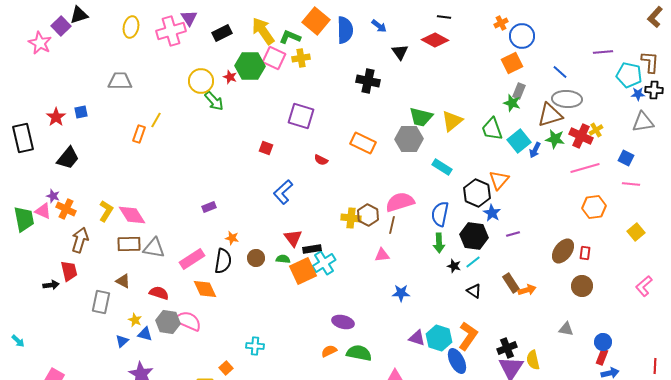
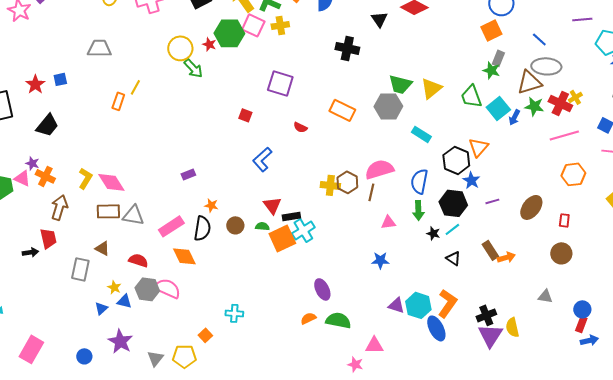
brown ellipse: (563, 251) -> (531, 207), moved
pink triangle: (382, 255) -> (388, 222), moved
purple ellipse: (343, 322) -> (322, 289), turned 50

